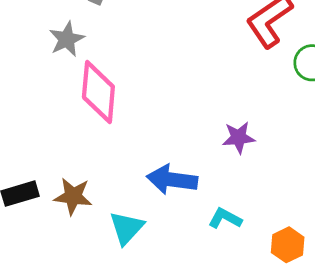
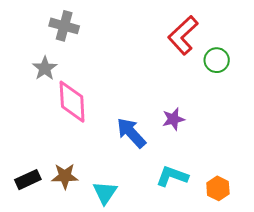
blue arrow: (172, 180) -> (131, 133), moved, turned 48
cyan L-shape: (225, 218) -> (172, 176), size x1.4

